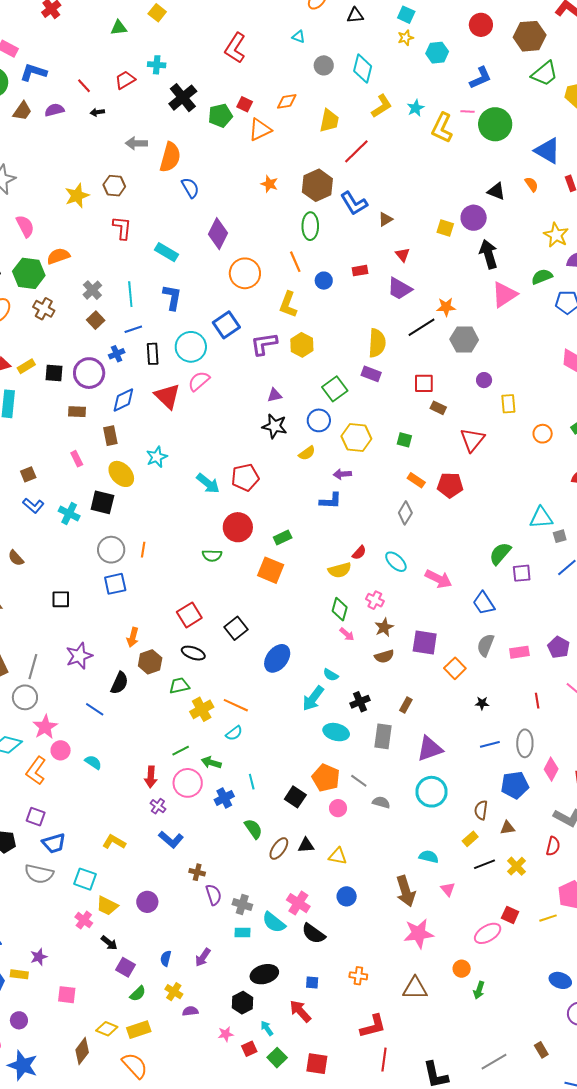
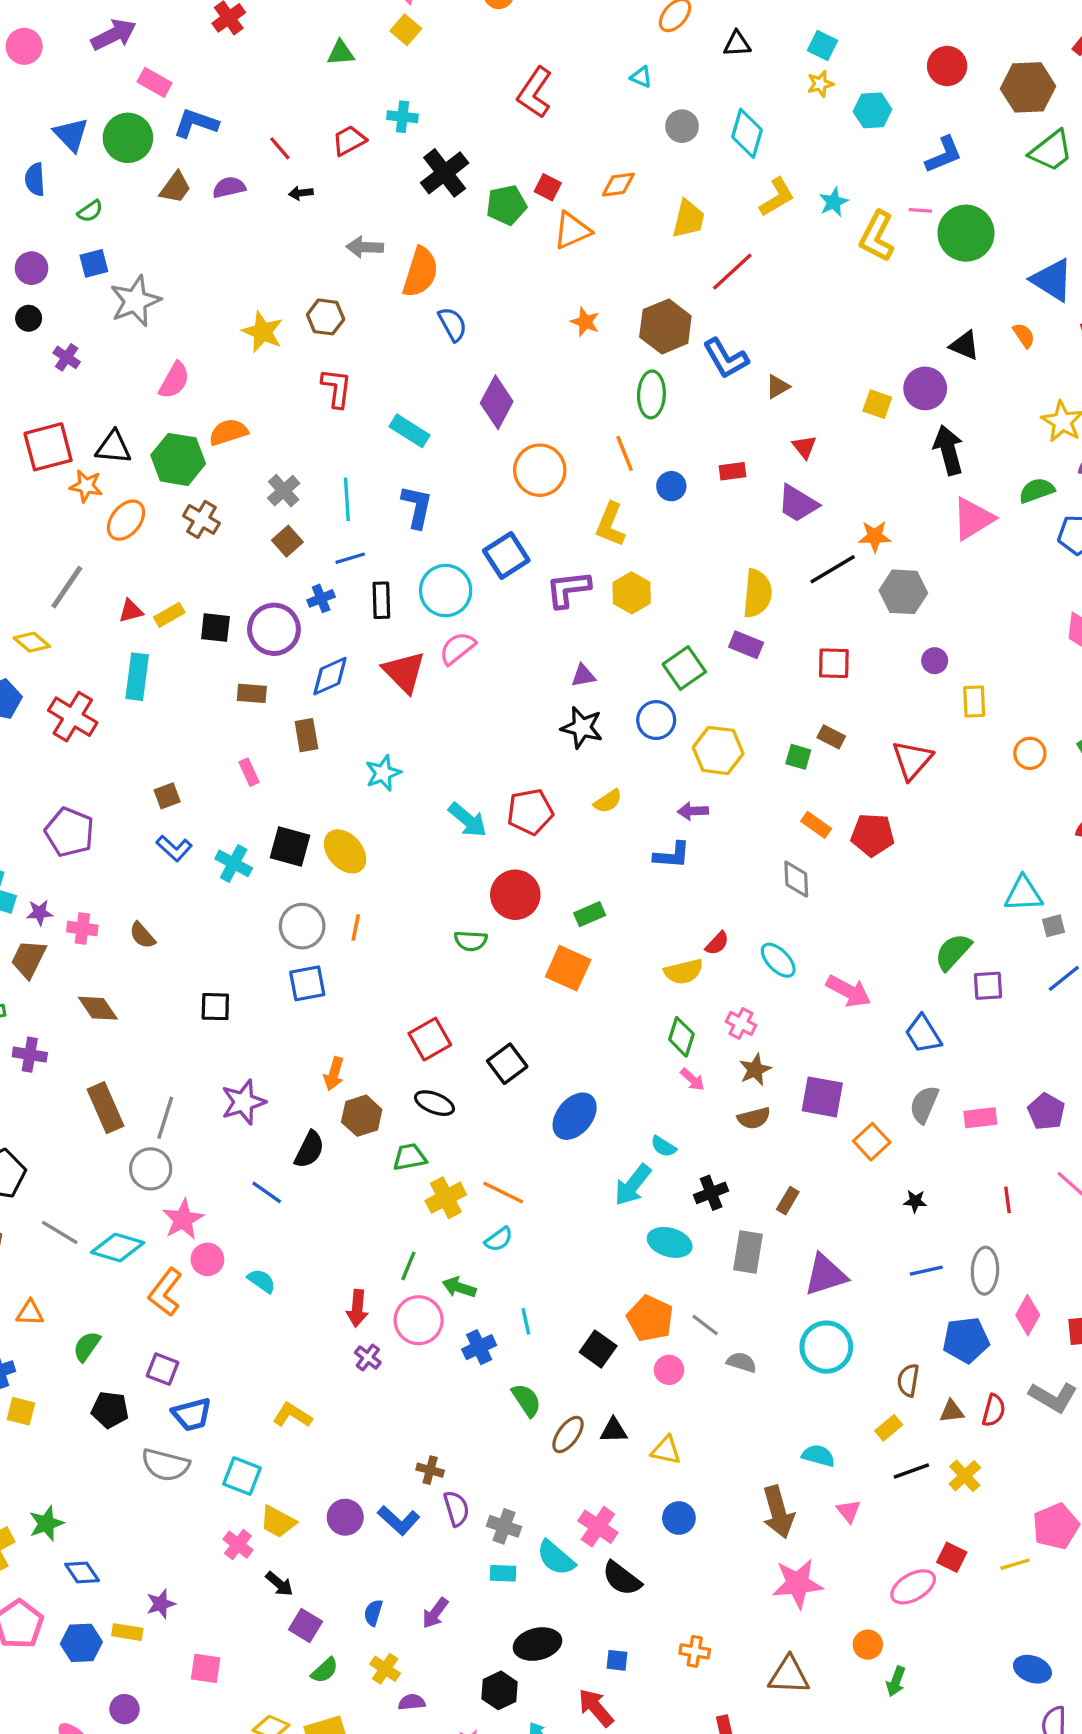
yellow star: (77, 196) -> (263, 332), turned -30
pink semicircle: (25, 226) -> (174, 380), turned 55
brown rectangle: (438, 408) -> (831, 737), moved
yellow semicircle: (307, 453) -> (608, 801), moved
yellow ellipse: (121, 474) -> (345, 851), moved
gray diamond: (405, 513) -> (796, 879), turned -35
green line: (181, 751) -> (408, 1266), turned -42
blue L-shape: (171, 839) -> (399, 1520), moved
red semicircle: (553, 846) -> (994, 1410), moved

